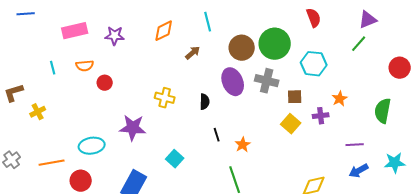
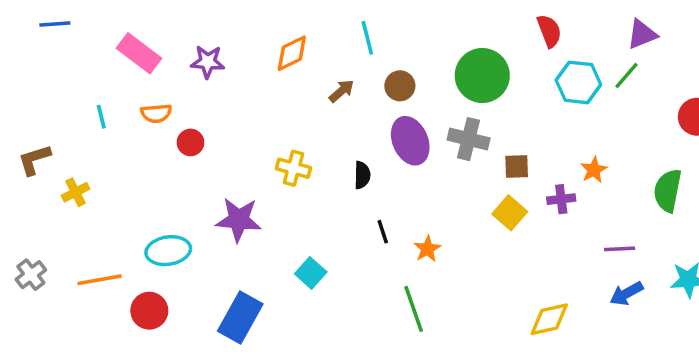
pink rectangle: (75, 31) -> (139, 53), turned 50
brown circle: (242, 48) -> (400, 86), moved, size x0.7
cyan hexagon: (314, 64) -> (578, 82), moved

